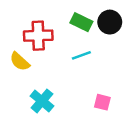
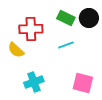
cyan cross: (42, 101) -> (34, 82), turned 30
pink square: (102, 102) -> (83, 83), size x1.5

